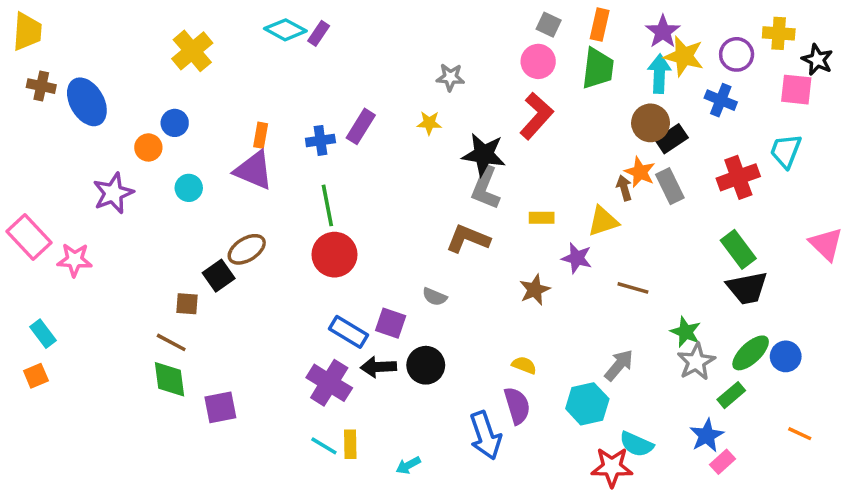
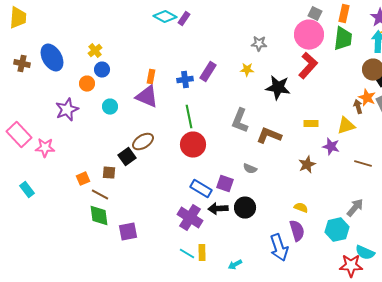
yellow cross: (192, 51) -> (95, 51), moved, size x0.6
pink circle: (538, 61) -> (309, 35), size x1.5
brown cross: (41, 86) -> (22, 64), moved
gray L-shape: (485, 188) -> (240, 121), moved
orange square: (36, 376) -> (83, 179), moved

